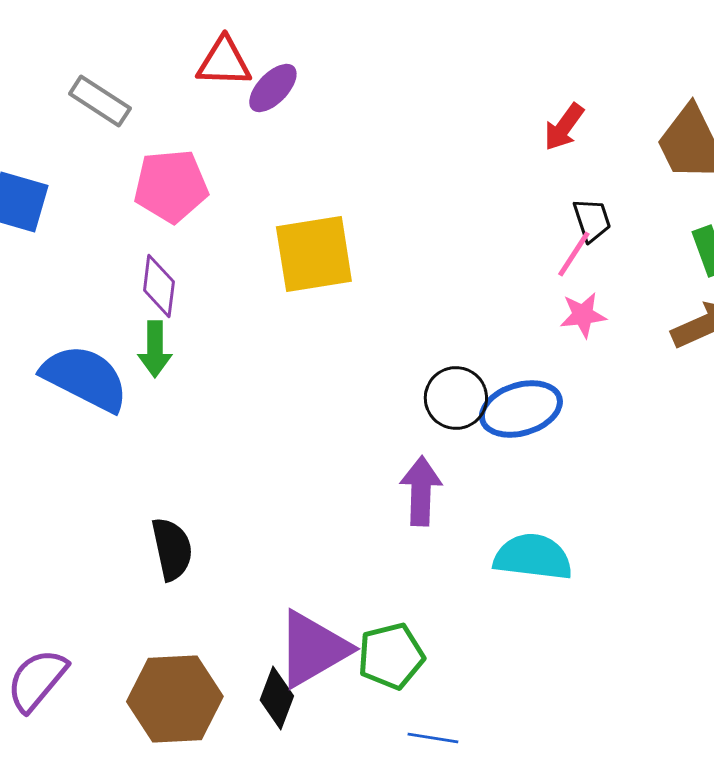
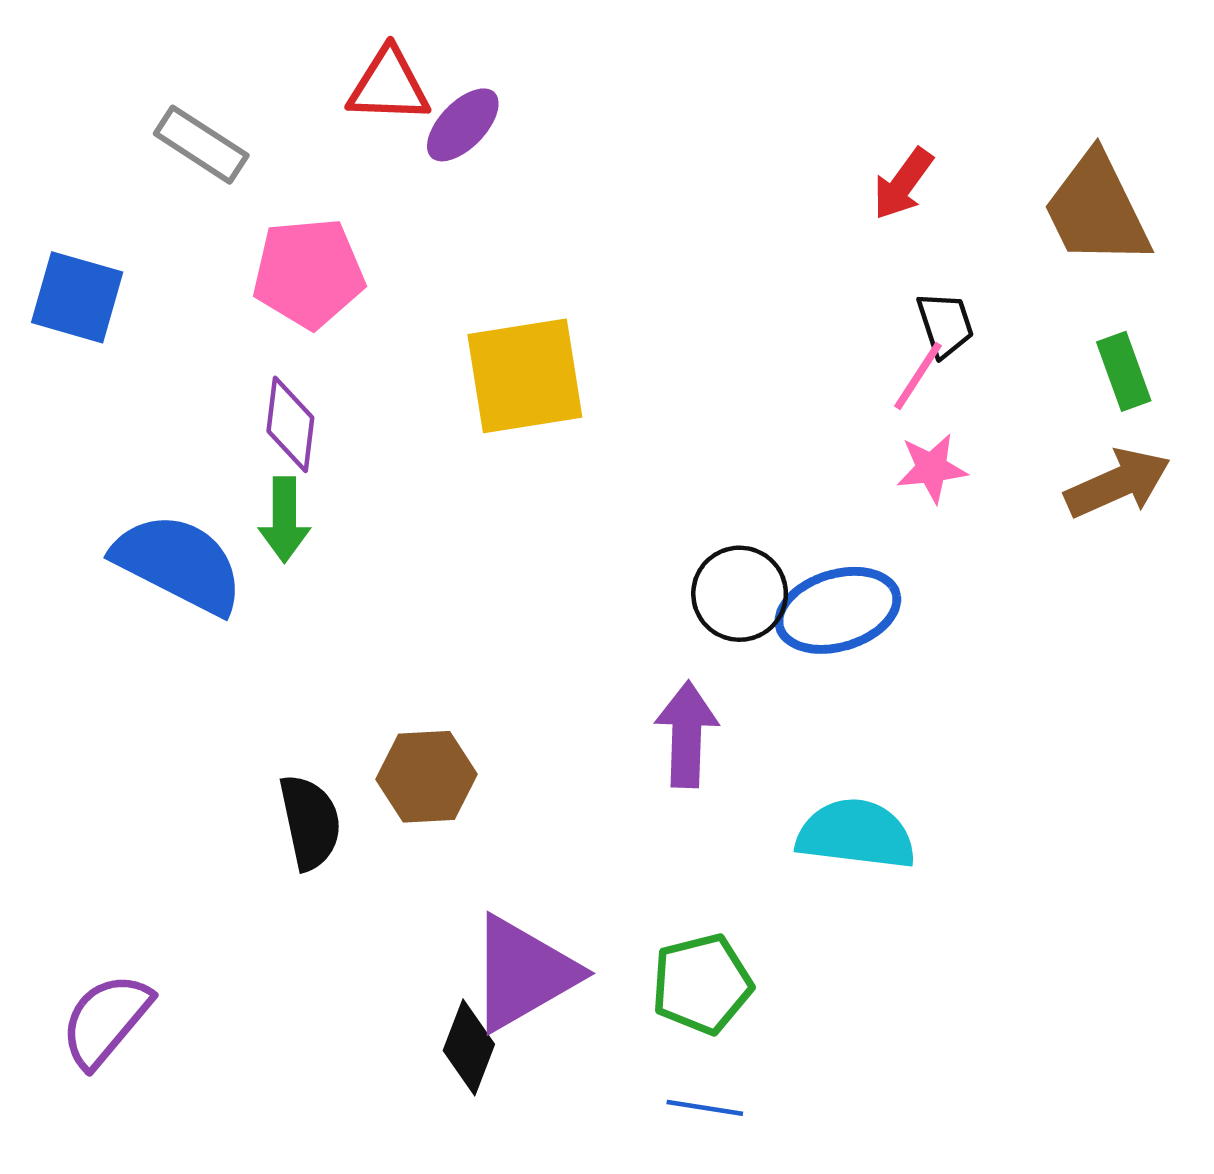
green pentagon: (391, 656) -> (702, 984), moved
brown hexagon: (175, 699) -> (426, 777), moved, size x0.7

